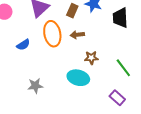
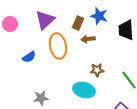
brown arrow: (77, 35) -> (88, 39), moved

